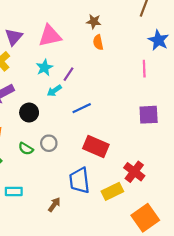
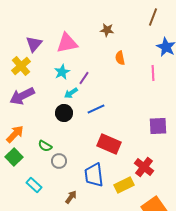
orange semicircle: (98, 42) -> (120, 58), moved
black circle: (29, 113) -> (64, 113), moved
purple square: (149, 115) -> (158, 126), moved
gray circle: (49, 143) -> (59, 161), moved
cyan rectangle: (14, 191) -> (34, 185), turned 42

